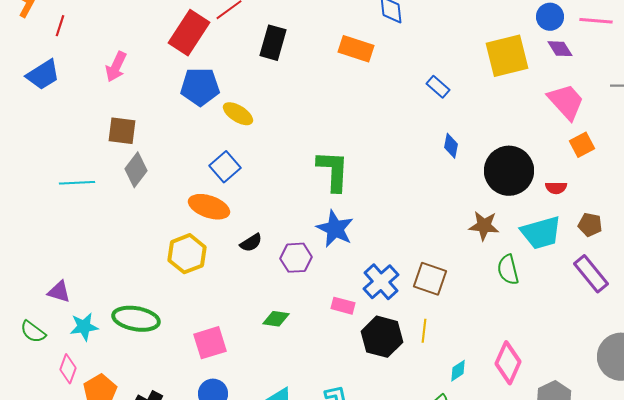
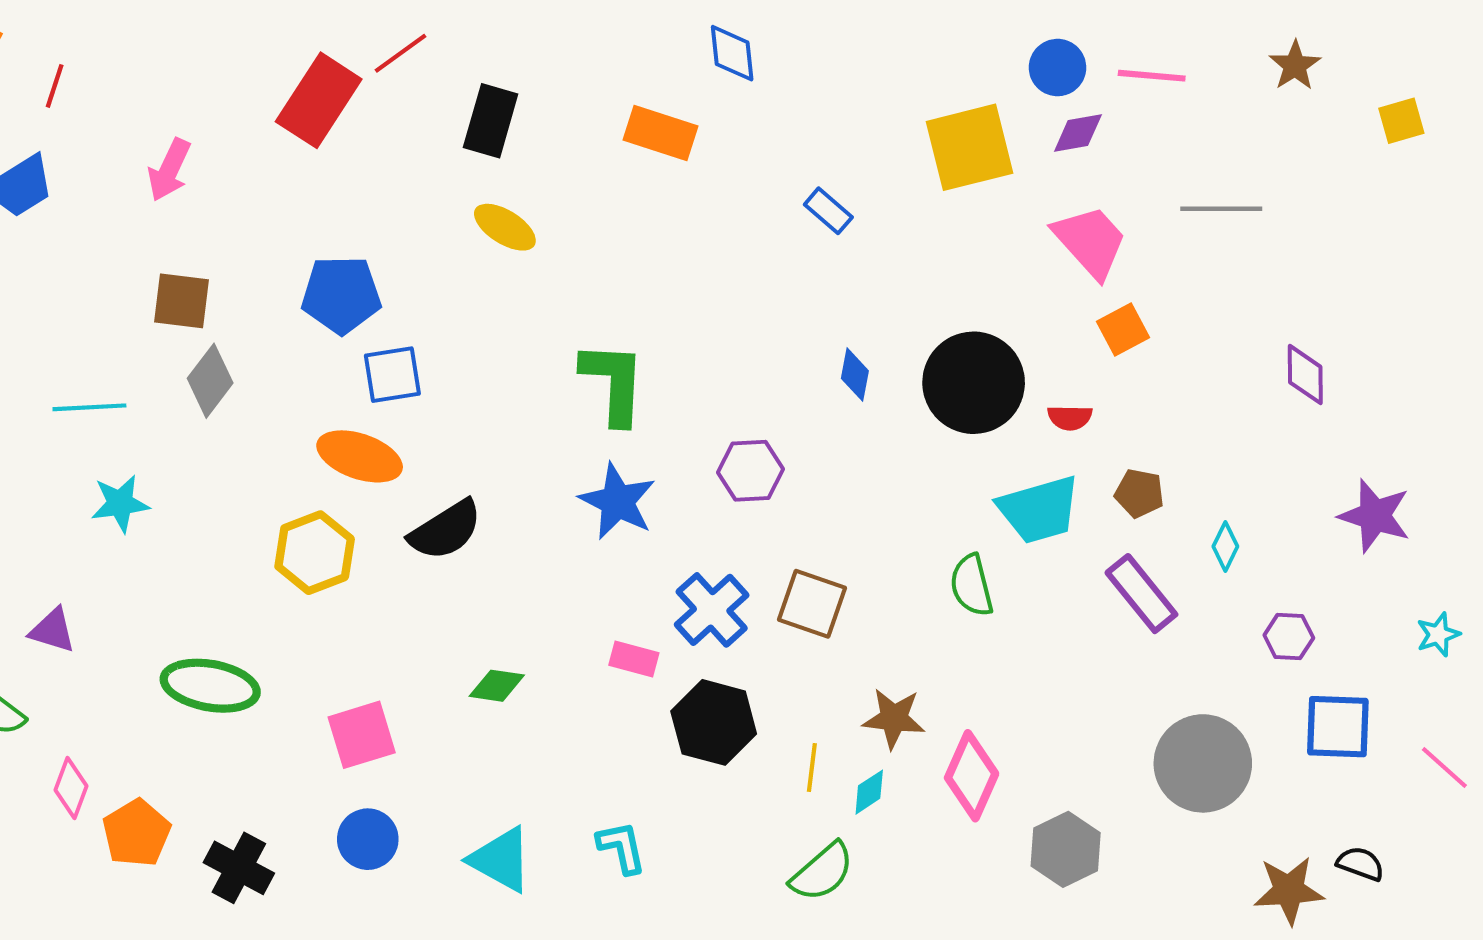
purple diamond: (560, 49) -> (1078, 133), turned -68
blue pentagon: (200, 87) -> (341, 295), moved
yellow ellipse: (238, 114) -> (505, 227), moved
blue diamond: (451, 146) -> (855, 375), moved
blue square: (225, 167) -> (392, 375), turned 32
brown star: (484, 226) -> (894, 718), moved
black semicircle: (251, 243) -> (446, 530), size x1.6
purple hexagon: (296, 258) -> (751, 471), moved
cyan star: (84, 327) -> (120, 503), moved
yellow line: (424, 331) -> (812, 768), moved

